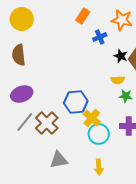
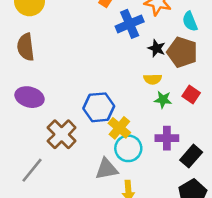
blue cross: (100, 37) -> (130, 24), size x1.5
purple ellipse: (22, 94) -> (30, 97), turned 35
gray line: (25, 122) -> (32, 170), moved
gray triangle: (59, 160) -> (106, 169), moved

